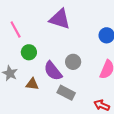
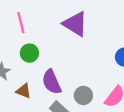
gray circle: (73, 62) -> (83, 95), moved

